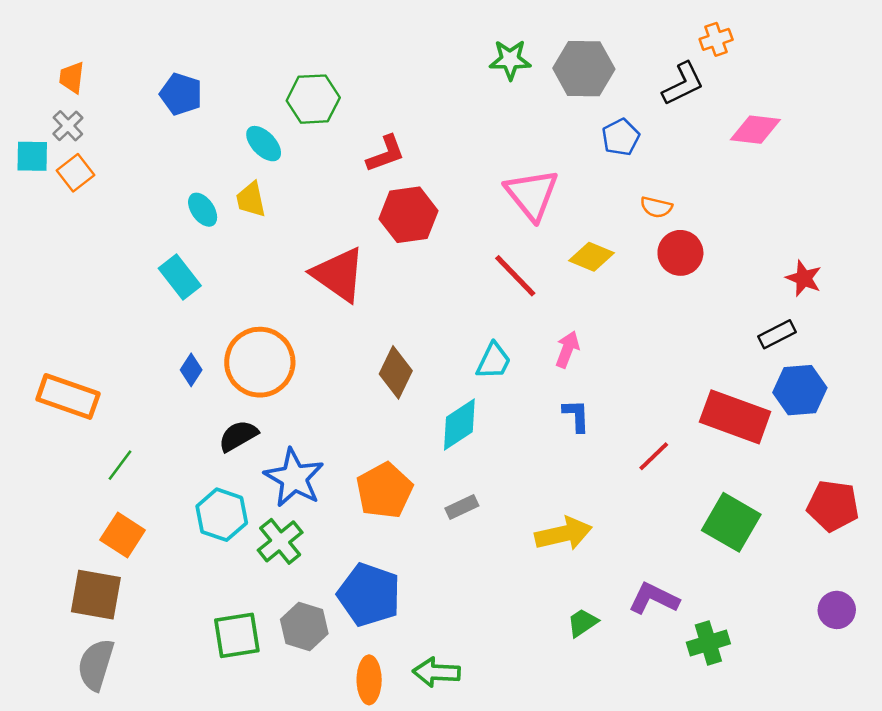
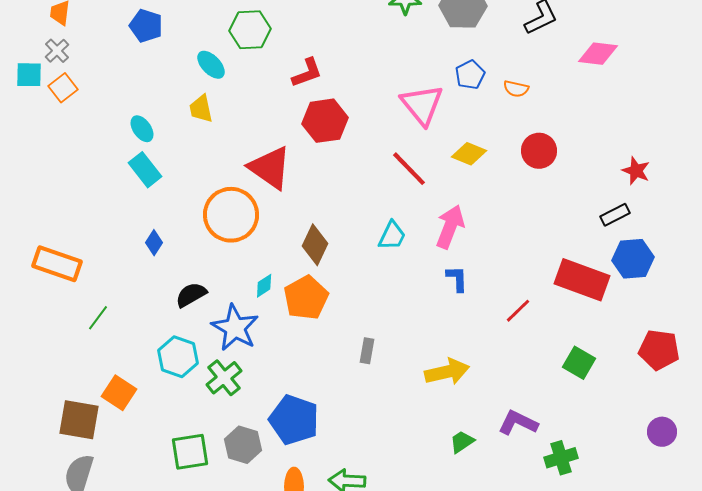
blue pentagon: (621, 137) -> (470, 75), moved
orange semicircle: (656, 207) -> (516, 89), moved
cyan ellipse: (203, 210) -> (142, 129), moved
pink arrow: (567, 349) -> (450, 227), size x1.5
orange circle: (260, 362) -> (231, 215), moved
cyan diamond: (459, 424) -> (264, 286), moved, size x0.6
orange pentagon: (384, 491) -> (306, 298), moved
gray rectangle: (462, 507) -> (367, 351), turned -55
green square: (731, 522) -> (579, 363), size x0.7
orange square: (123, 535) -> (119, 393), moved

